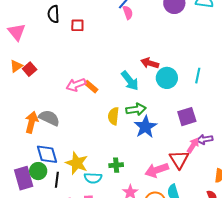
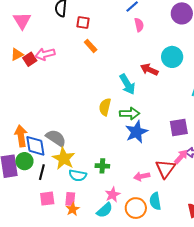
pink semicircle: (128, 13) -> (139, 25), moved
cyan circle: (167, 78) -> (172, 57), moved
pink arrow: (76, 85) -> (45, 54), moved
orange rectangle: (91, 87) -> (91, 46), moved
yellow semicircle: (113, 116) -> (105, 107), moved
gray semicircle: (49, 118) -> (56, 138), moved
orange arrow: (31, 122) -> (21, 136), moved, turned -30
pink arrow: (157, 170) -> (142, 176), size x0.7

